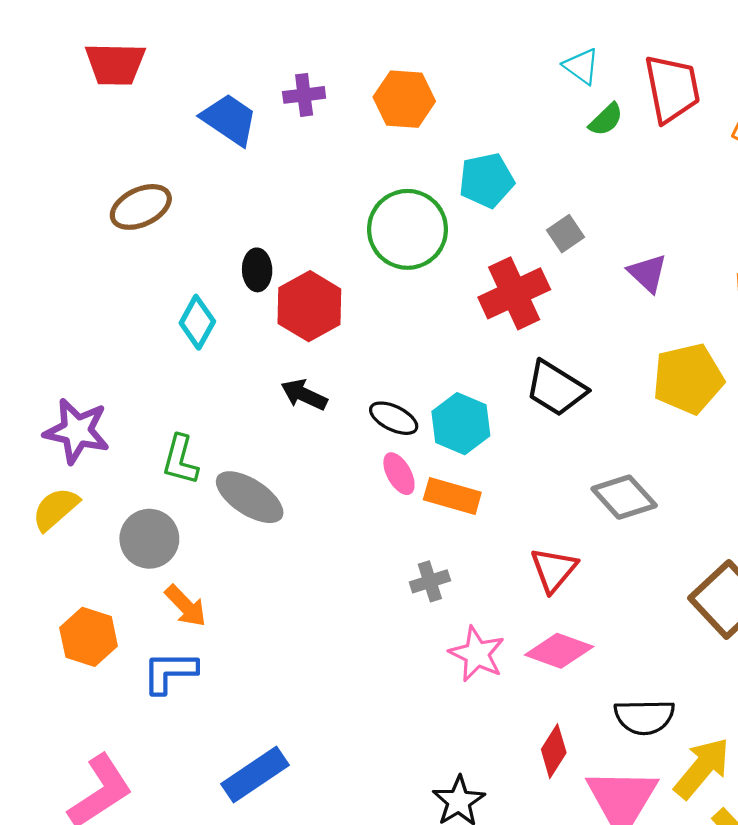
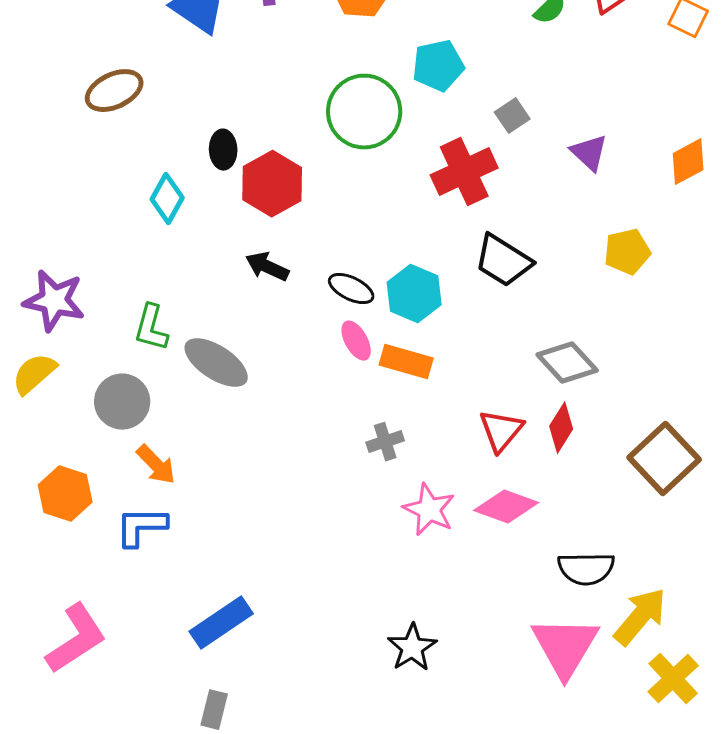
yellow pentagon: (688, 379) -> (627, 252), size x0.7
red diamond: (554, 751) -> (561, 428), moved

